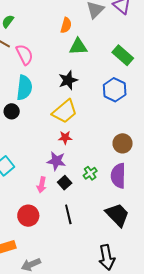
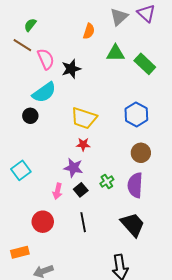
green triangle: (78, 47) -> (115, 53), moved
black star: (68, 80) -> (71, 69), moved
cyan semicircle: (24, 88) -> (44, 92), turned 45
blue hexagon: (115, 90) -> (136, 114), moved
yellow trapezoid: (65, 111) -> (84, 118), turned 56

